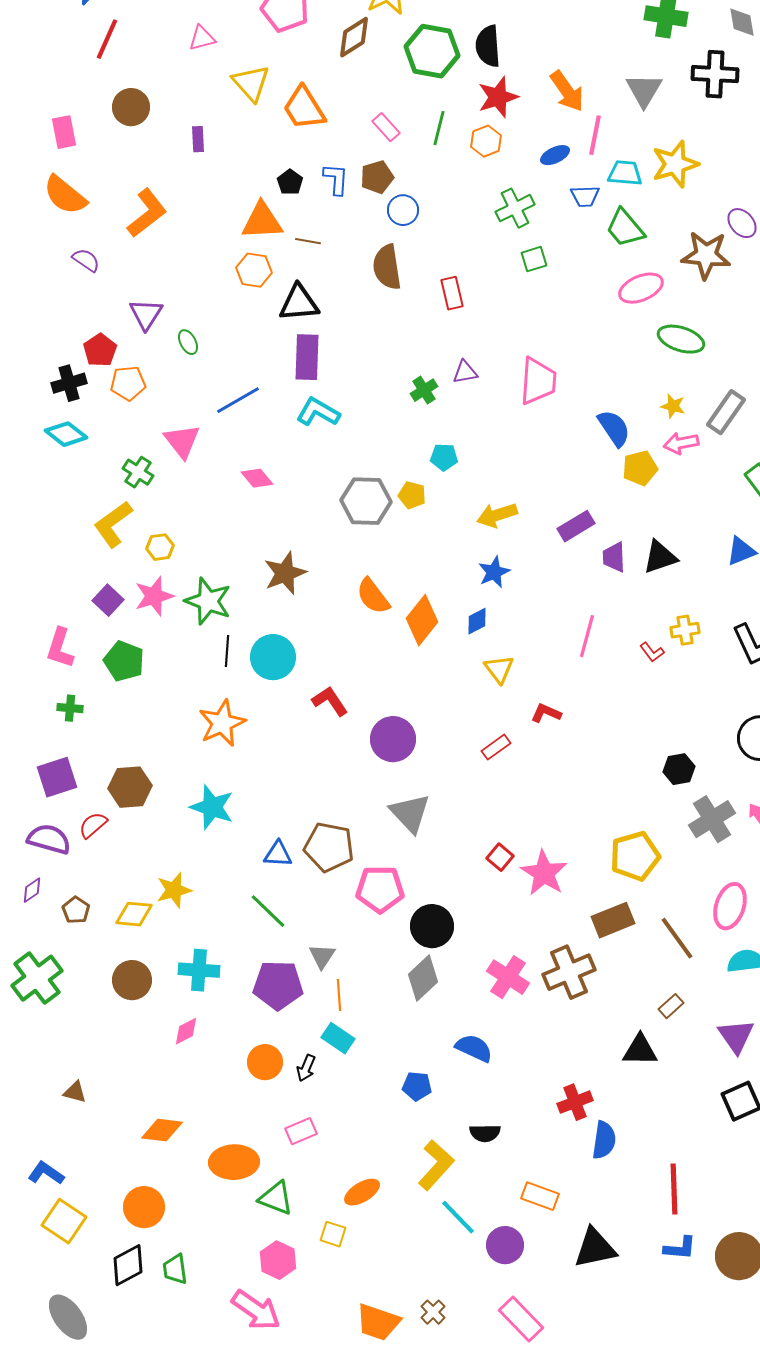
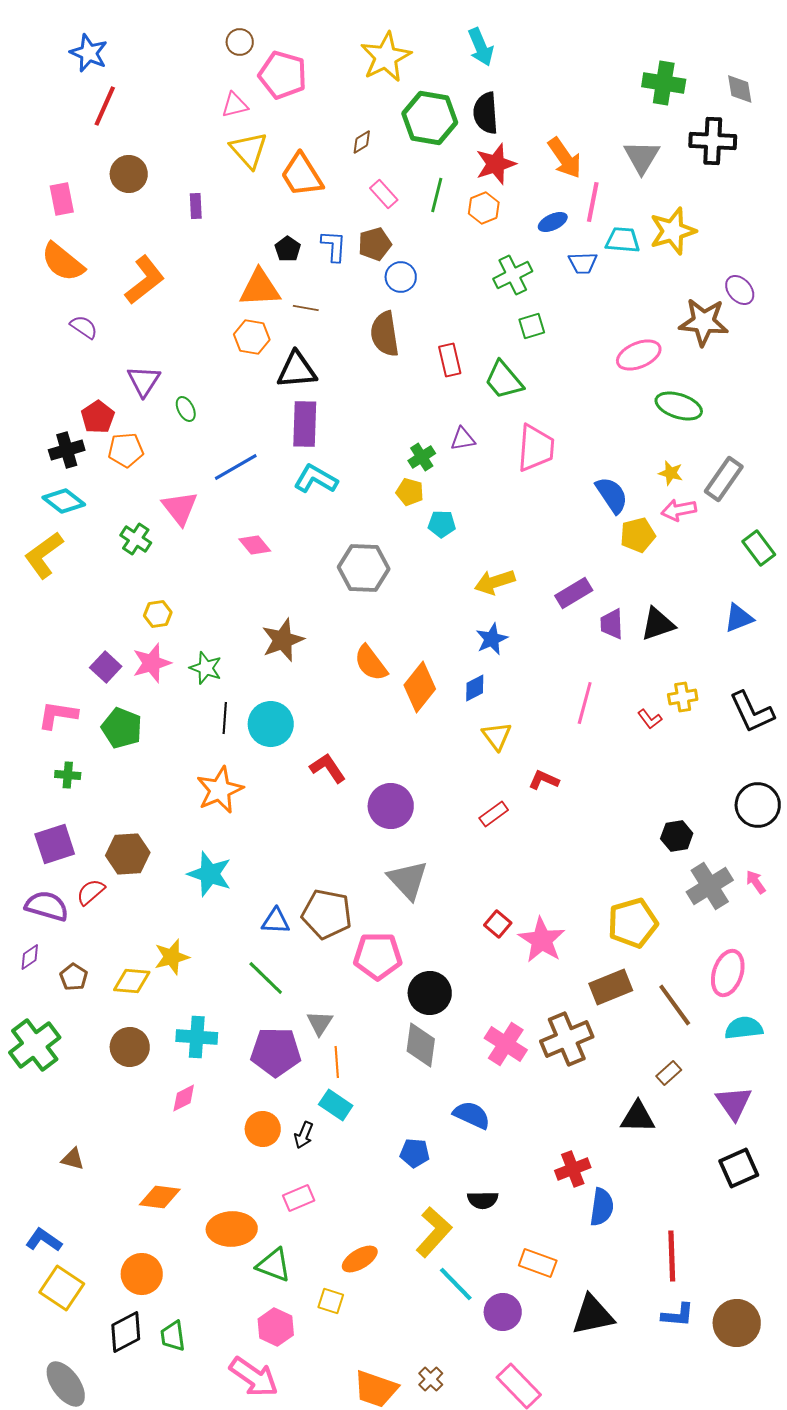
brown diamond: (354, 37) -> (362, 142), moved, size x0.6
pink triangle: (202, 38) -> (235, 105), moved
green trapezoid: (625, 228) -> (504, 380), moved
yellow pentagon: (412, 495) -> (410, 492), moved
yellow L-shape: (113, 524) -> (44, 555), moved
green star: (208, 601) -> (206, 668), size x0.7
pink L-shape: (60, 648) -> (58, 715), turned 81
gray diamond: (423, 978) -> (421, 1045), turned -39

